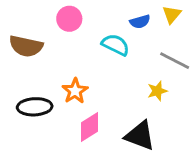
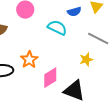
pink diamond: (89, 127) -> (50, 78), moved

